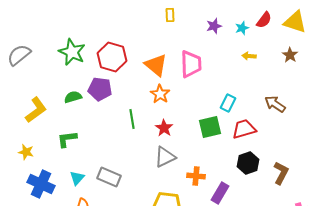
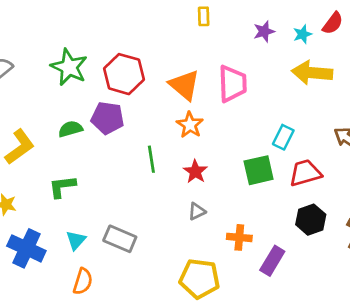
yellow arrow: (249, 56) -> (312, 73), size x2.0
gray triangle: (165, 157) -> (197, 211), size x0.6

